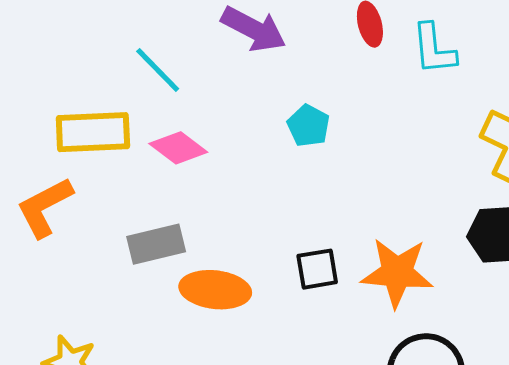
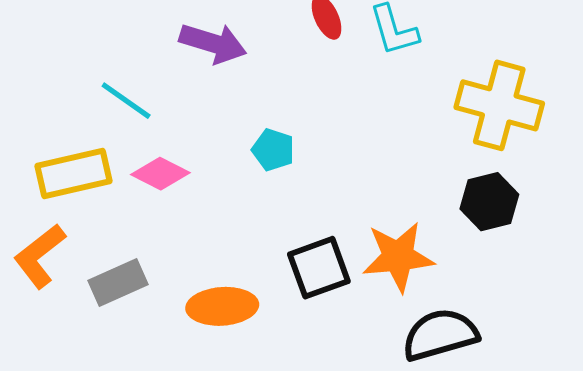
cyan pentagon: (308, 126) -> (273, 150), moved
gray rectangle: (156, 244) -> (118, 282), moved
black square: (317, 269) -> (319, 268), size x1.4

